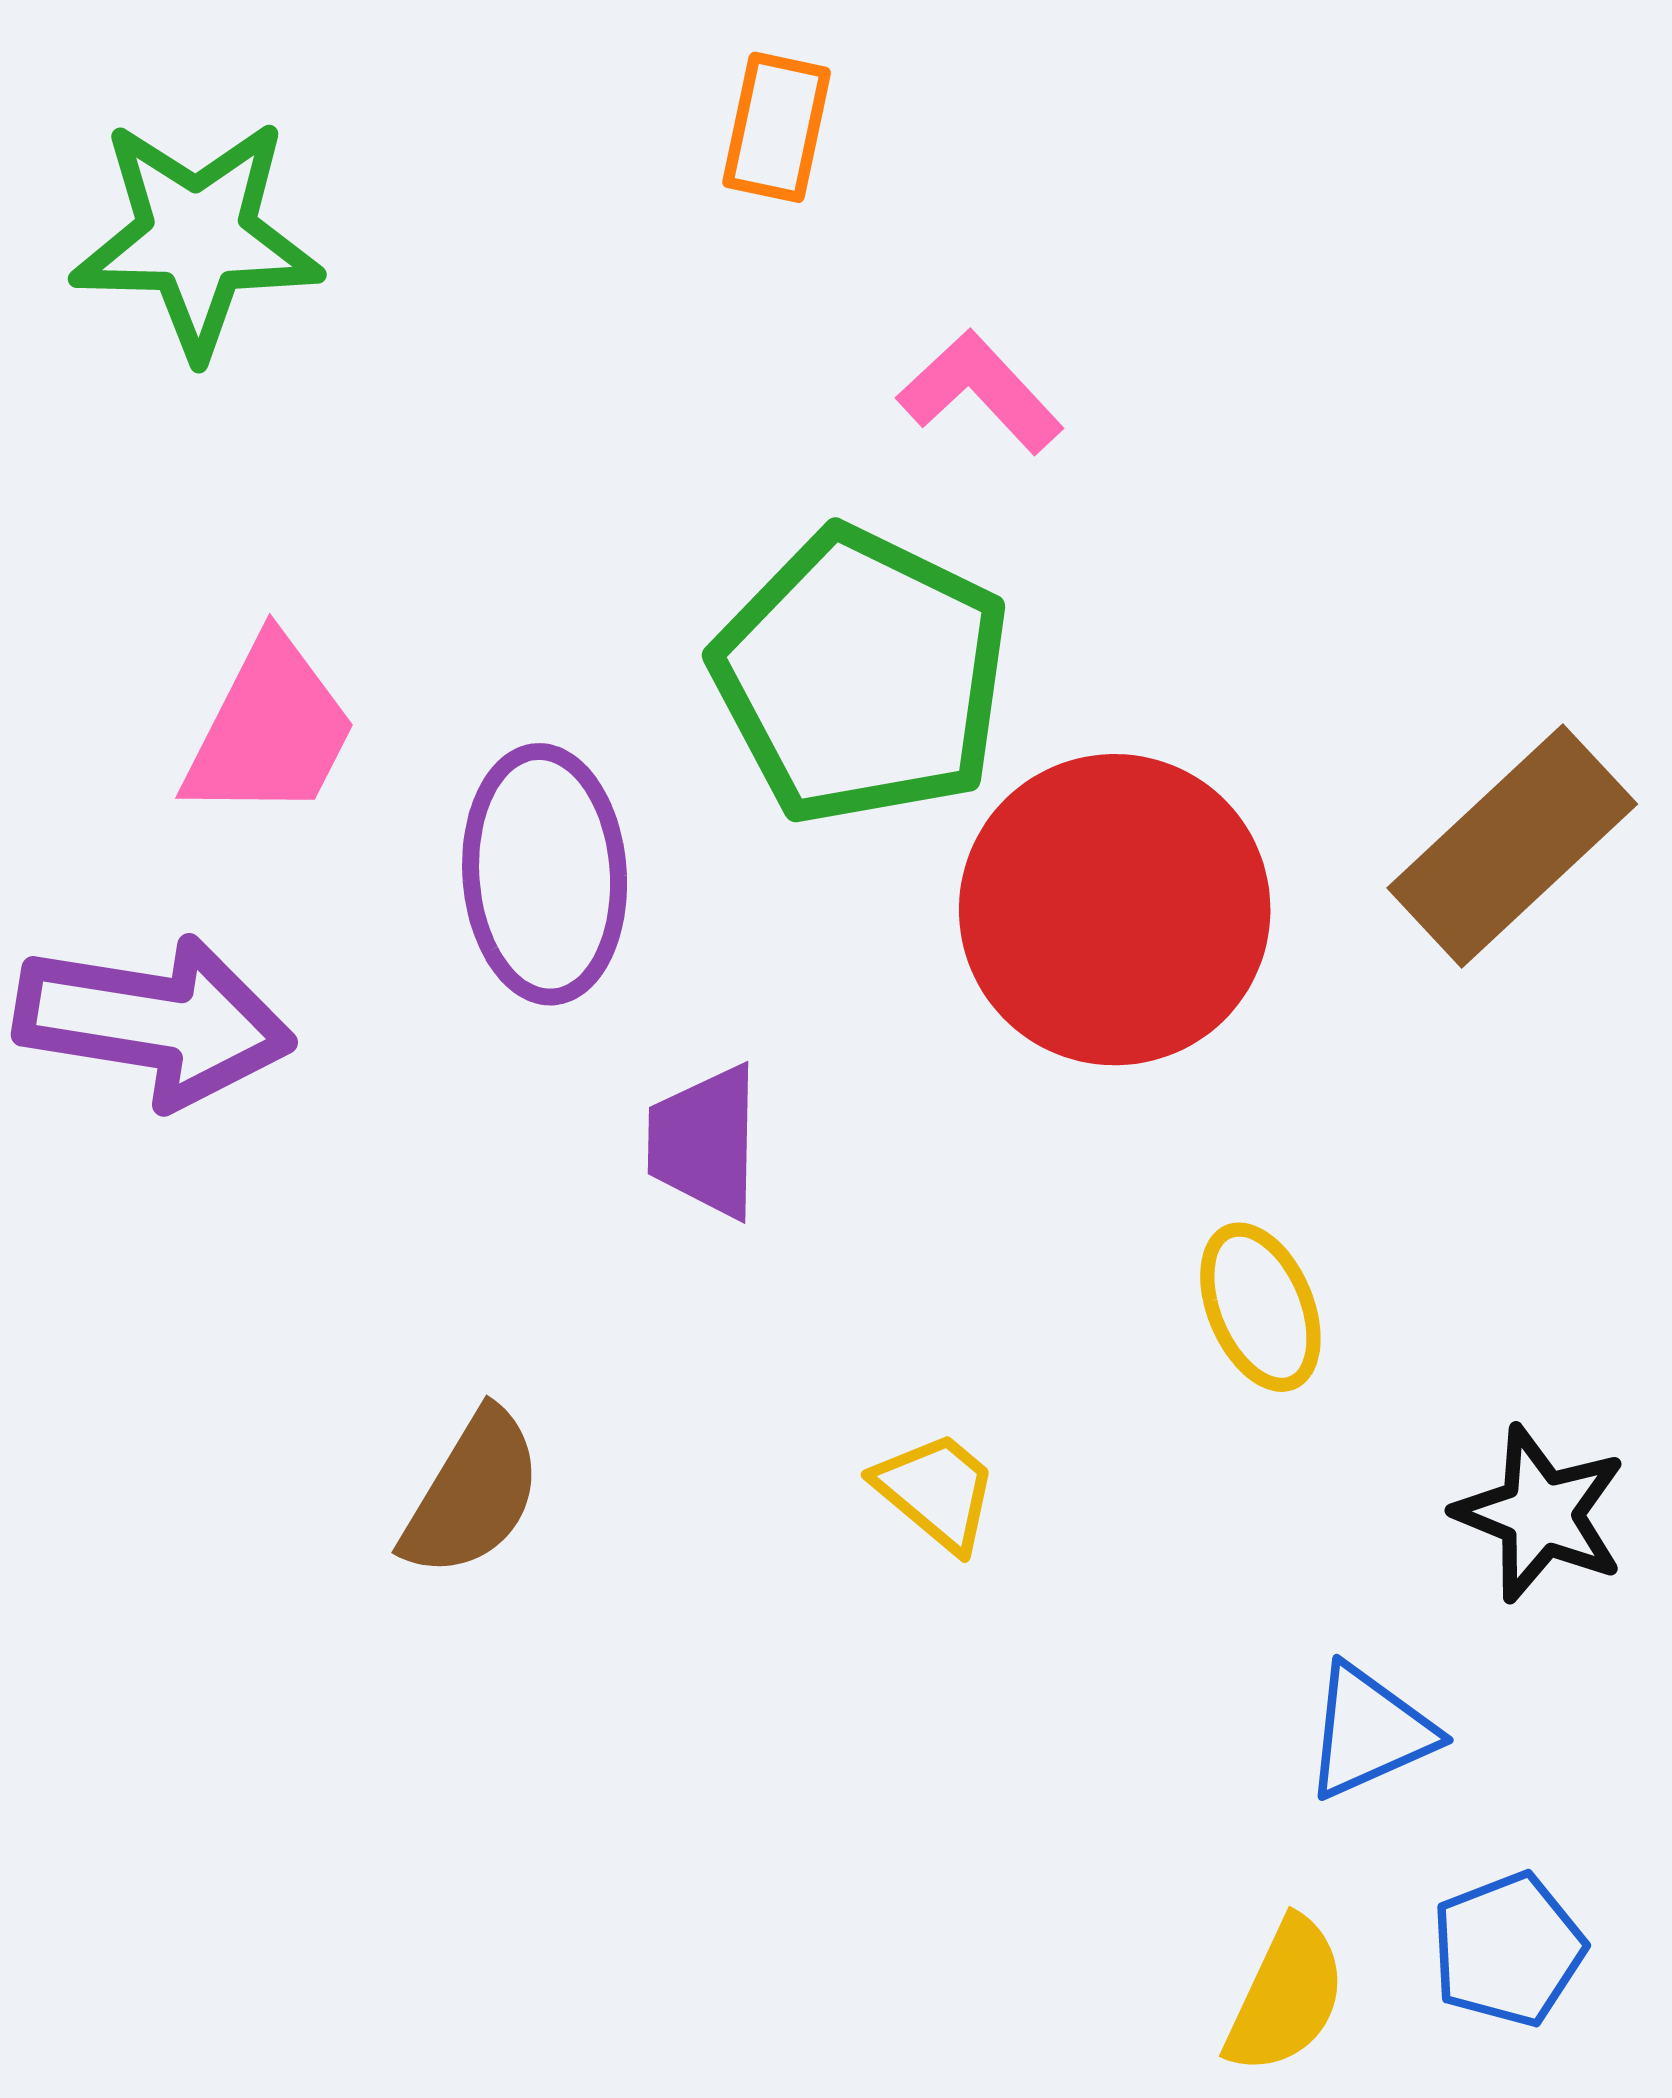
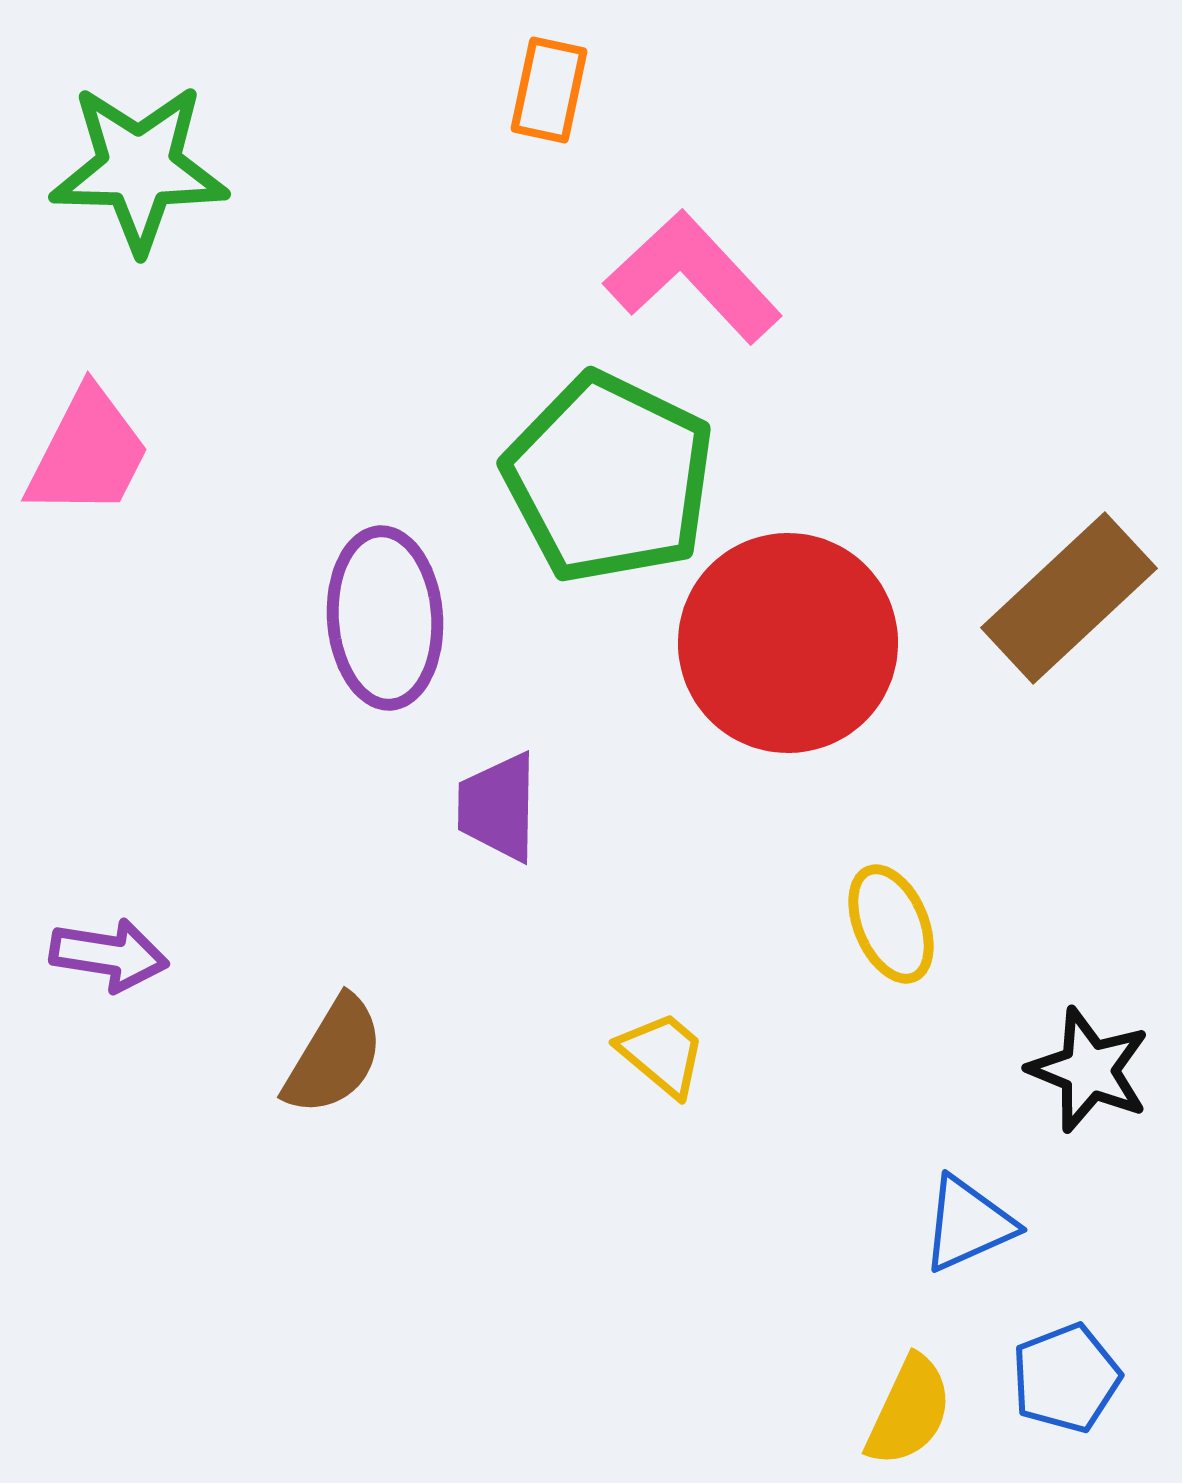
pink L-shape: (980, 392) -> (693, 277), size x1.5
pink trapezoid: (270, 730) -> (88, 453), moved
purple arrow: (154, 1021) -> (109, 955), moved, size x0.6

